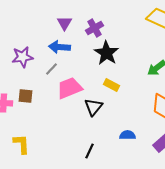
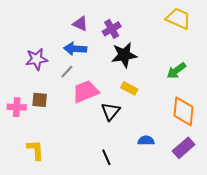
purple triangle: (64, 23) -> (80, 24), turned -35
black star: (106, 53) -> (124, 55), turned 30
black line: (90, 151) -> (106, 157), turned -49

